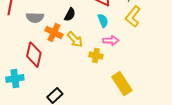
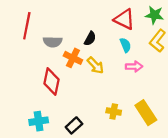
yellow cross: (96, 56) -> (114, 111), moved
cyan cross: (15, 79) -> (39, 121), moved

